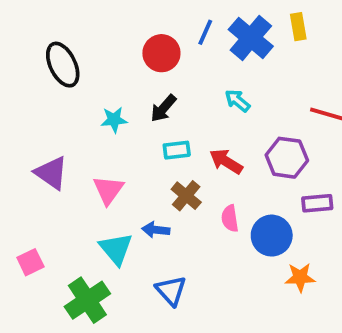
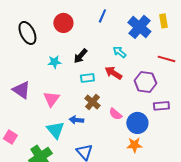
yellow rectangle: (298, 27) -> (163, 21), moved
blue cross: (251, 38) -> (139, 27), moved
red circle: (161, 53) -> (63, 23), moved
red arrow: (226, 161) -> (113, 73), moved
pink semicircle: (230, 218) -> (115, 114), turned -40
pink square: (30, 262) -> (10, 137), turned -32
orange star: (300, 277) -> (134, 145), moved

